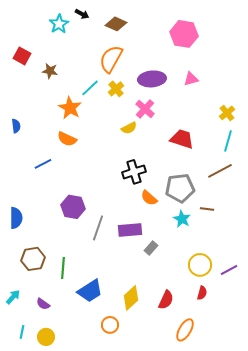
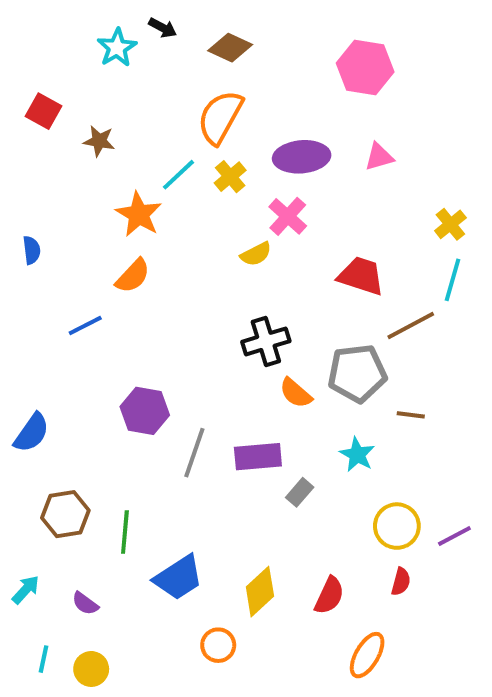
orange semicircle: (67, 139) -> (133, 276), turned -72
brown line: (220, 171) -> (411, 326), moved
blue semicircle: (16, 218) -> (32, 433), turned 35
cyan star: (182, 219) -> (357, 455), moved

